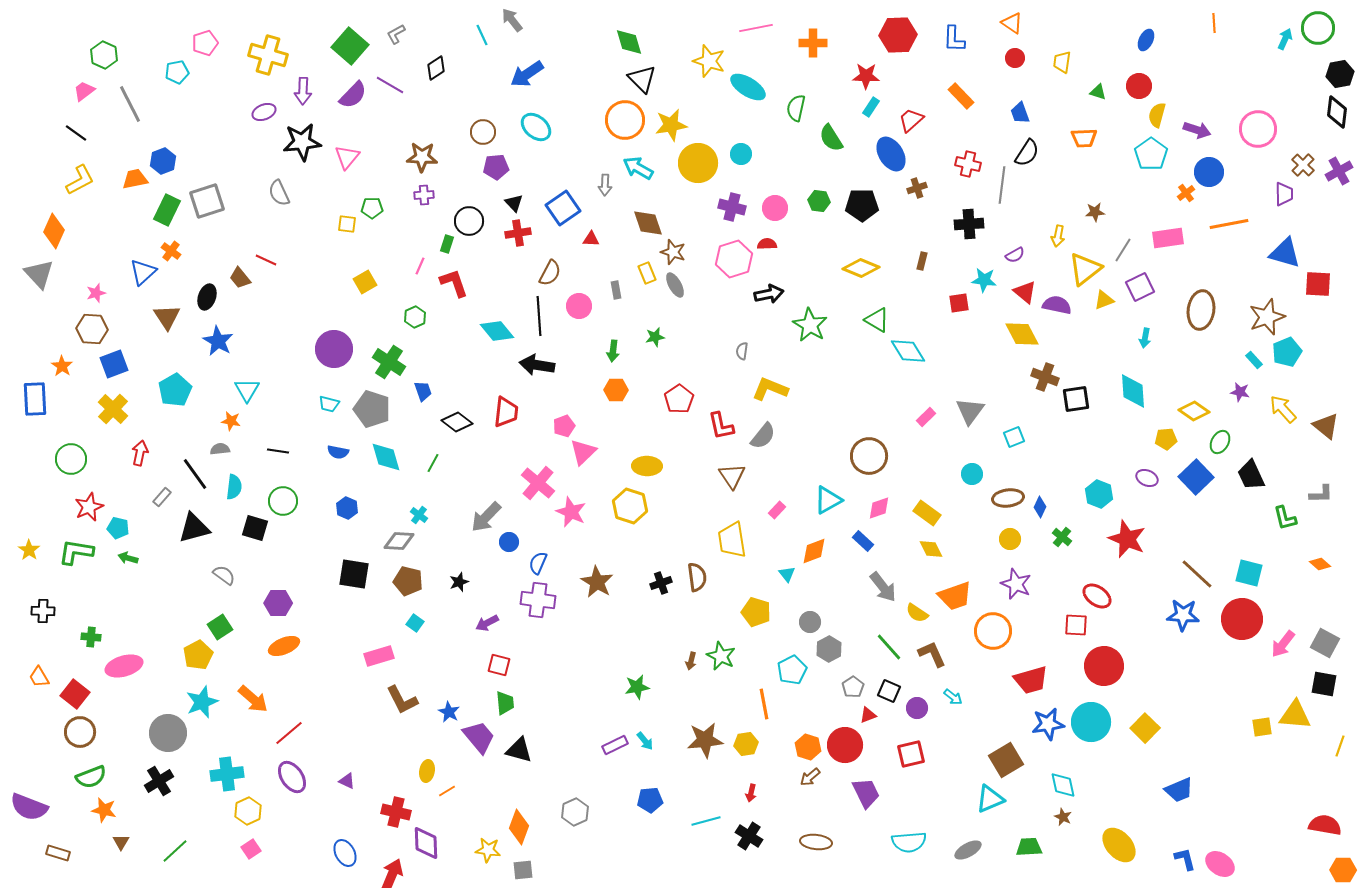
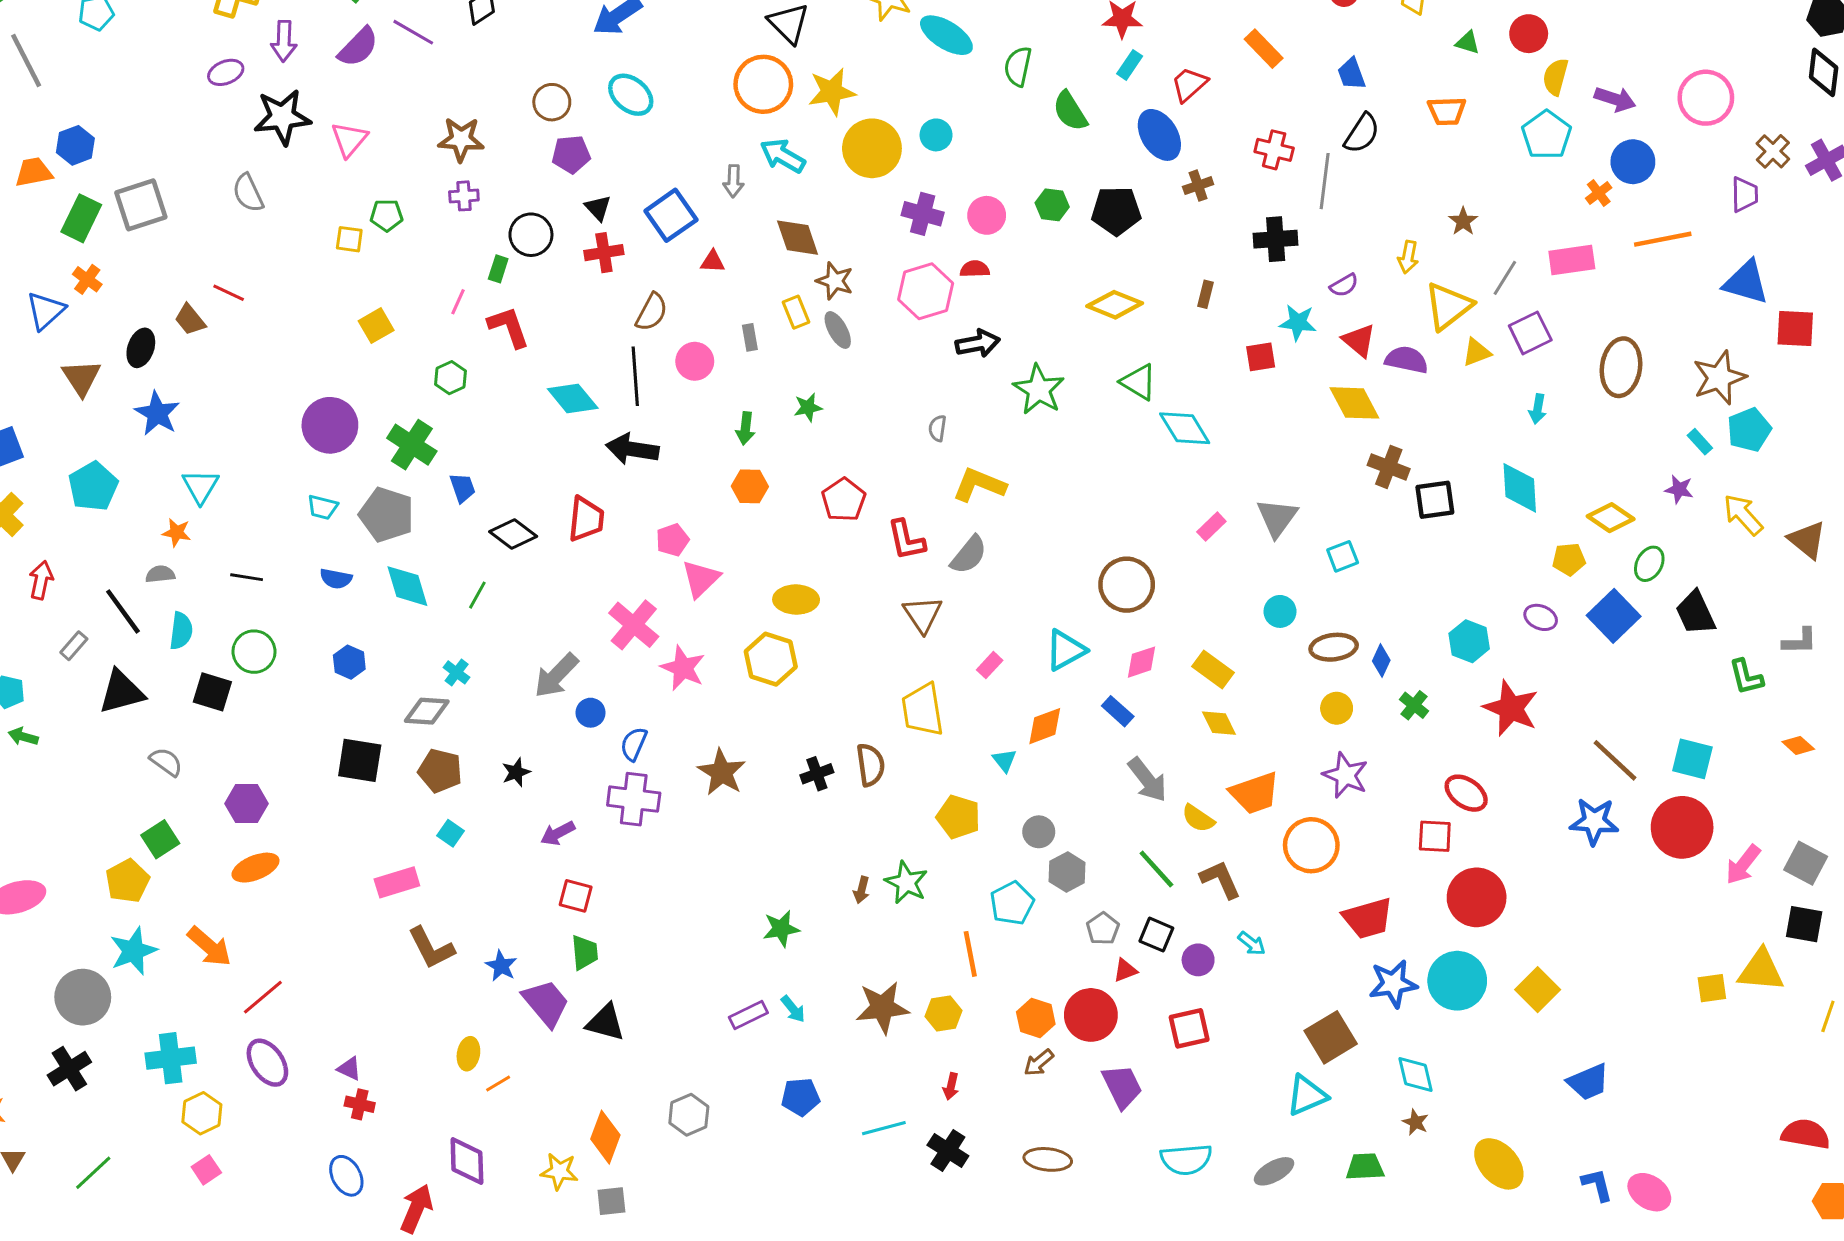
brown star: (1095, 212) -> (1463, 221), turned -30
red cross: (396, 812) -> (360, 1104), moved, size x0.7

